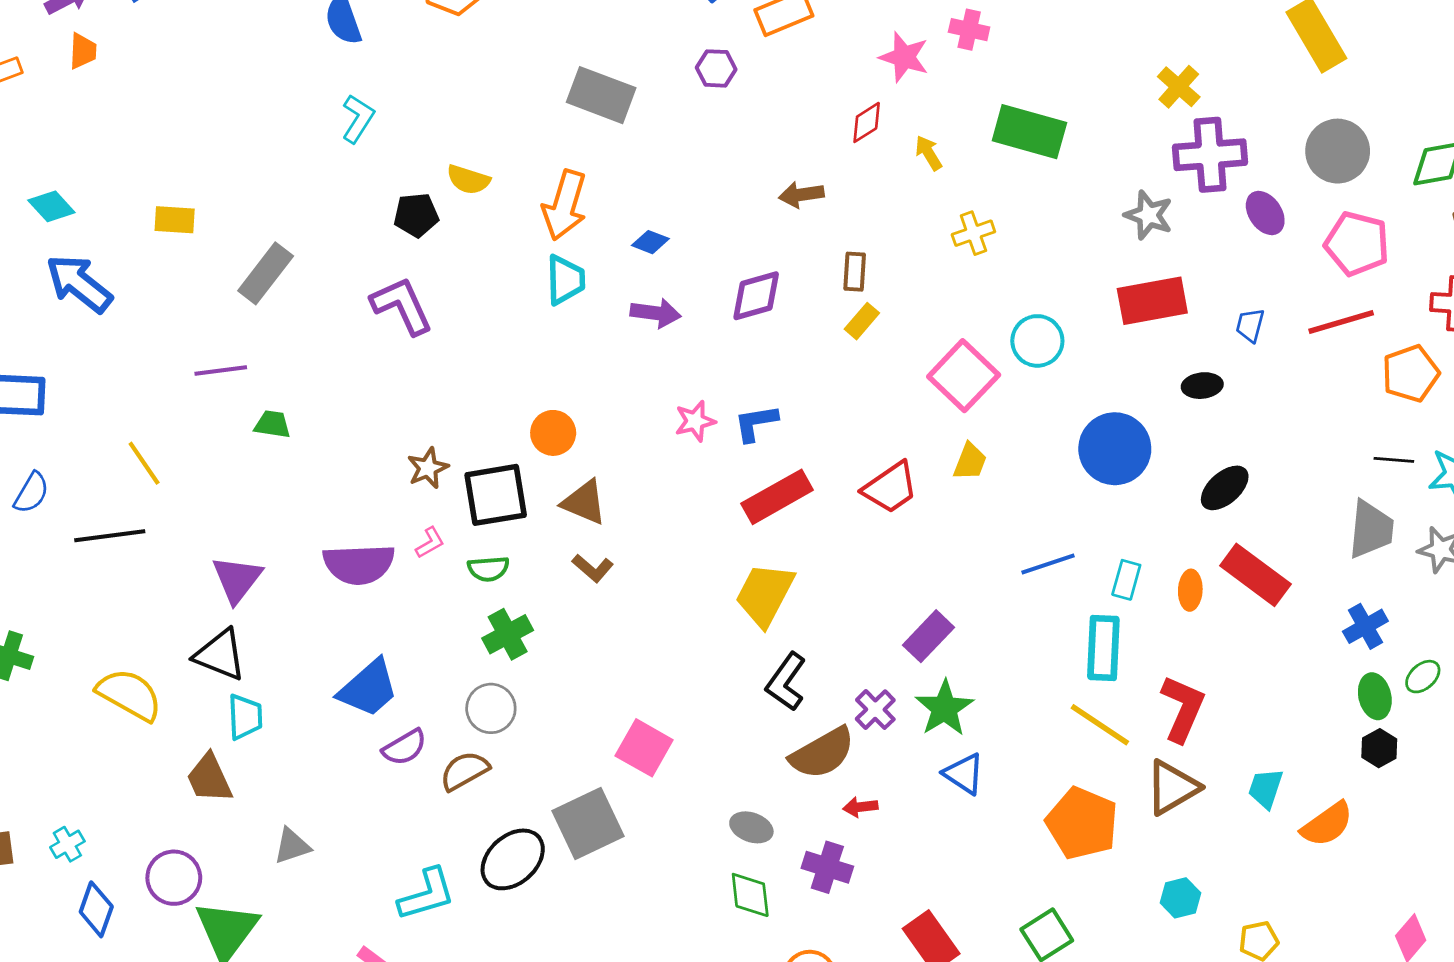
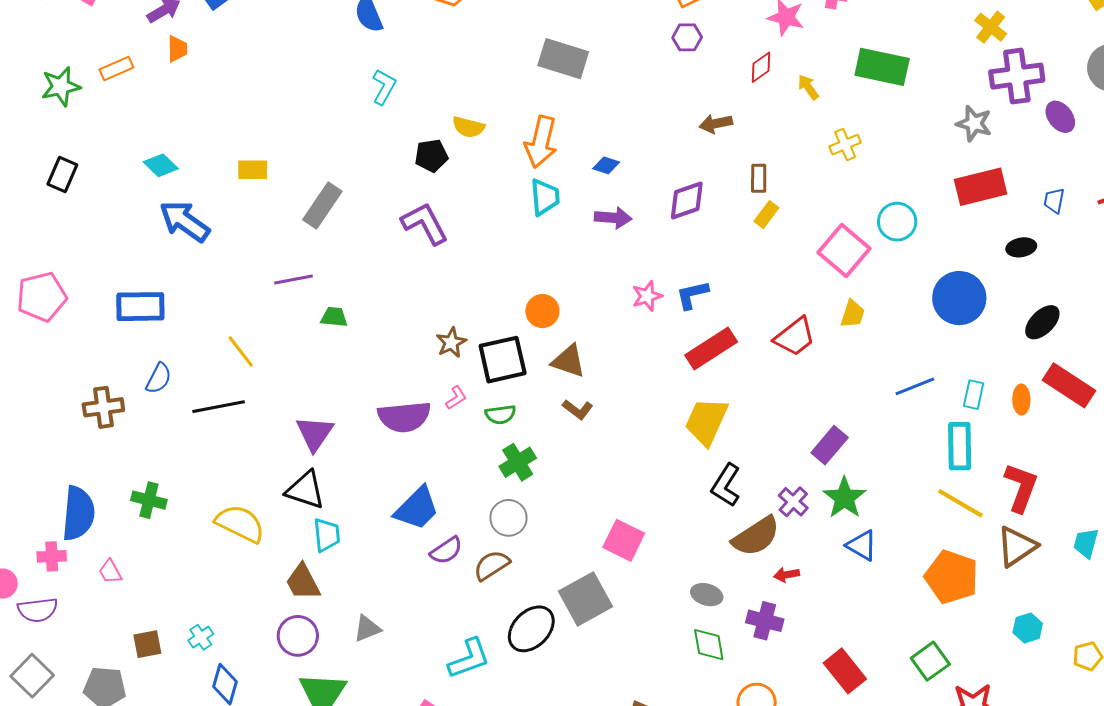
purple hexagon: (716, 68) -> (687, 37), moved
purple circle: (174, 878) -> (298, 636), moved

